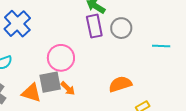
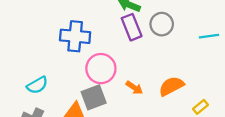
blue cross: (17, 24) -> (75, 36), moved, turned -32
orange arrow: (68, 88) -> (134, 88), moved

